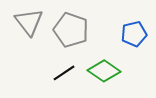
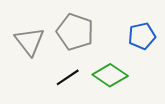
gray triangle: (29, 22) -> (30, 41), moved

